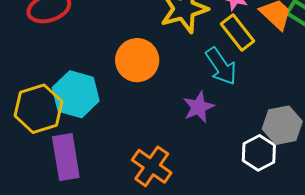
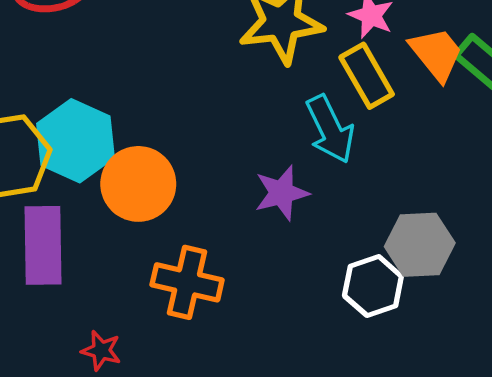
orange circle: (137, 60) -> (138, 184), moved
orange cross: (152, 166) -> (187, 282), turned -30

